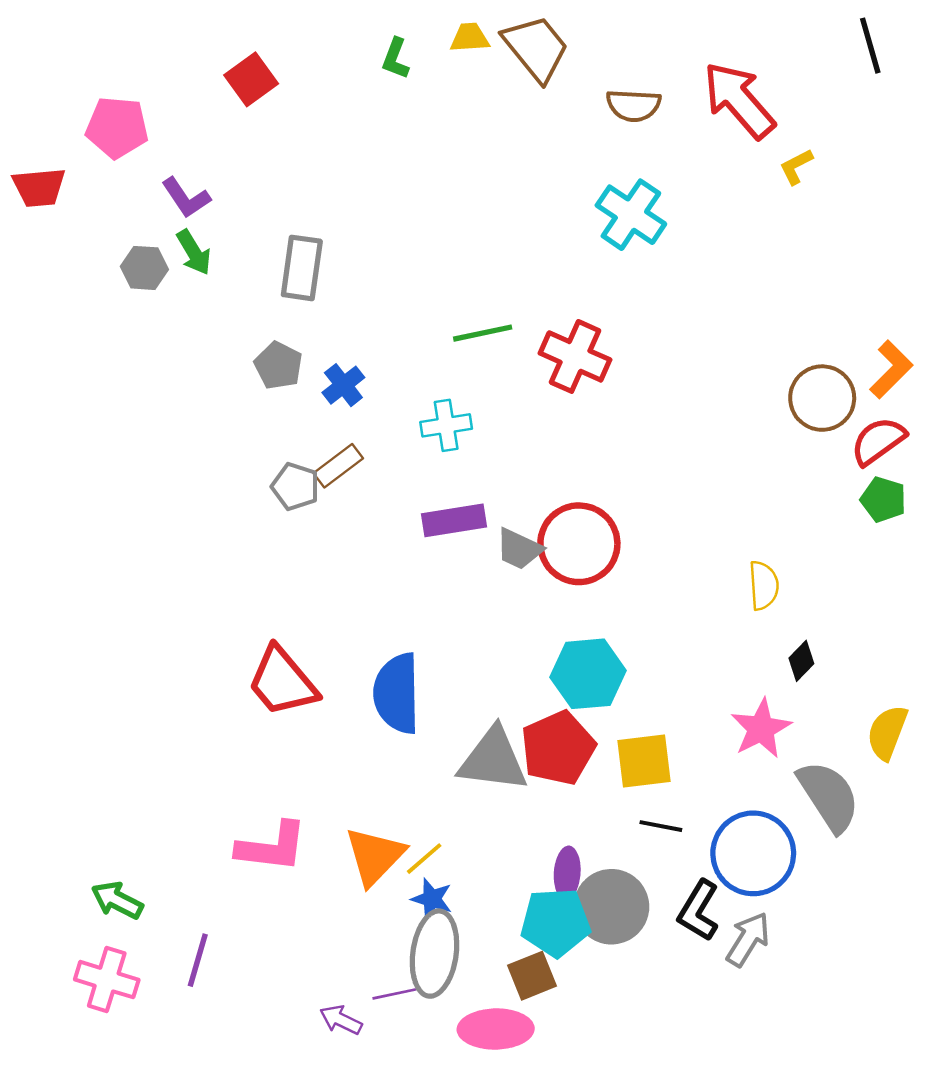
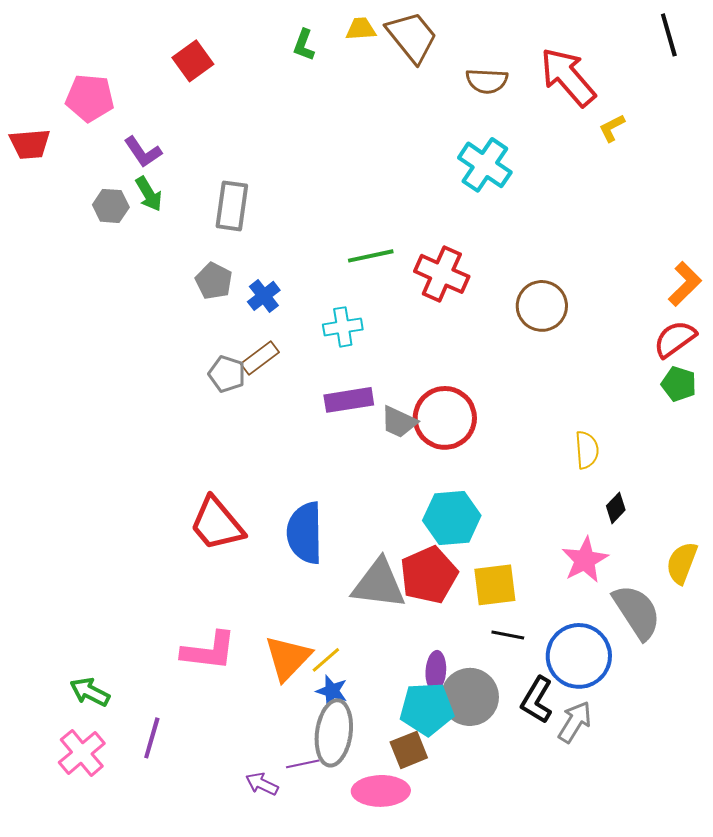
brown circle: (822, 398) -> (542, 306), moved
pink cross: (107, 980) -> (82, 753), turned 33

